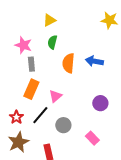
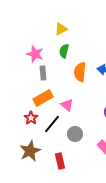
orange rectangle: (31, 89) -> (43, 98), turned 36
pink triangle: (55, 96) -> (67, 105), turned -40
red star: (16, 117) -> (31, 118), moved

